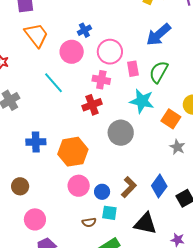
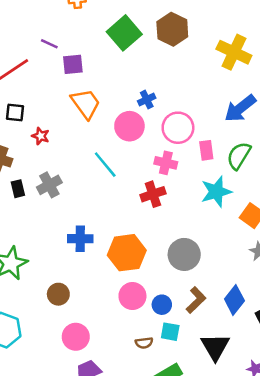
cyan star: (142, 101) -> (216, 192), turned -30
gray circle: (121, 133) -> (184, 254), moved
black triangle: (145, 224) -> (215, 347), turned 45

